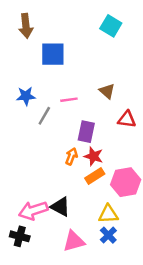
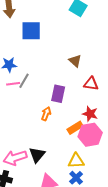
pink line: (69, 100) -> (13, 84), moved
red star: (94, 156) -> (90, 114), moved
orange rectangle: (95, 176) -> (75, 128), moved
black triangle: (60, 207) -> (37, 155), turned 42

